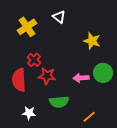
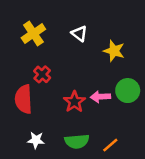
white triangle: (59, 17) -> (79, 33), moved
red star: (47, 76) -> (74, 102), moved, turned 30
green semicircle: (59, 102) -> (77, 141), moved

